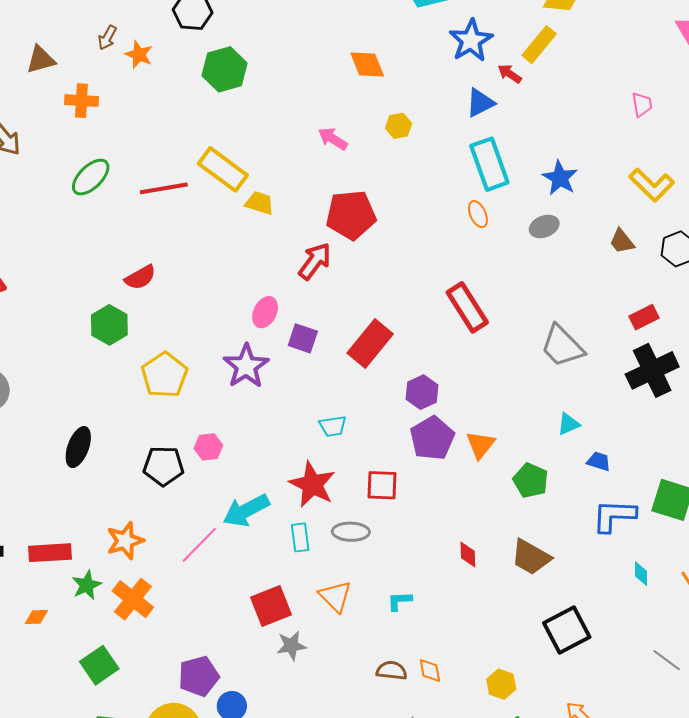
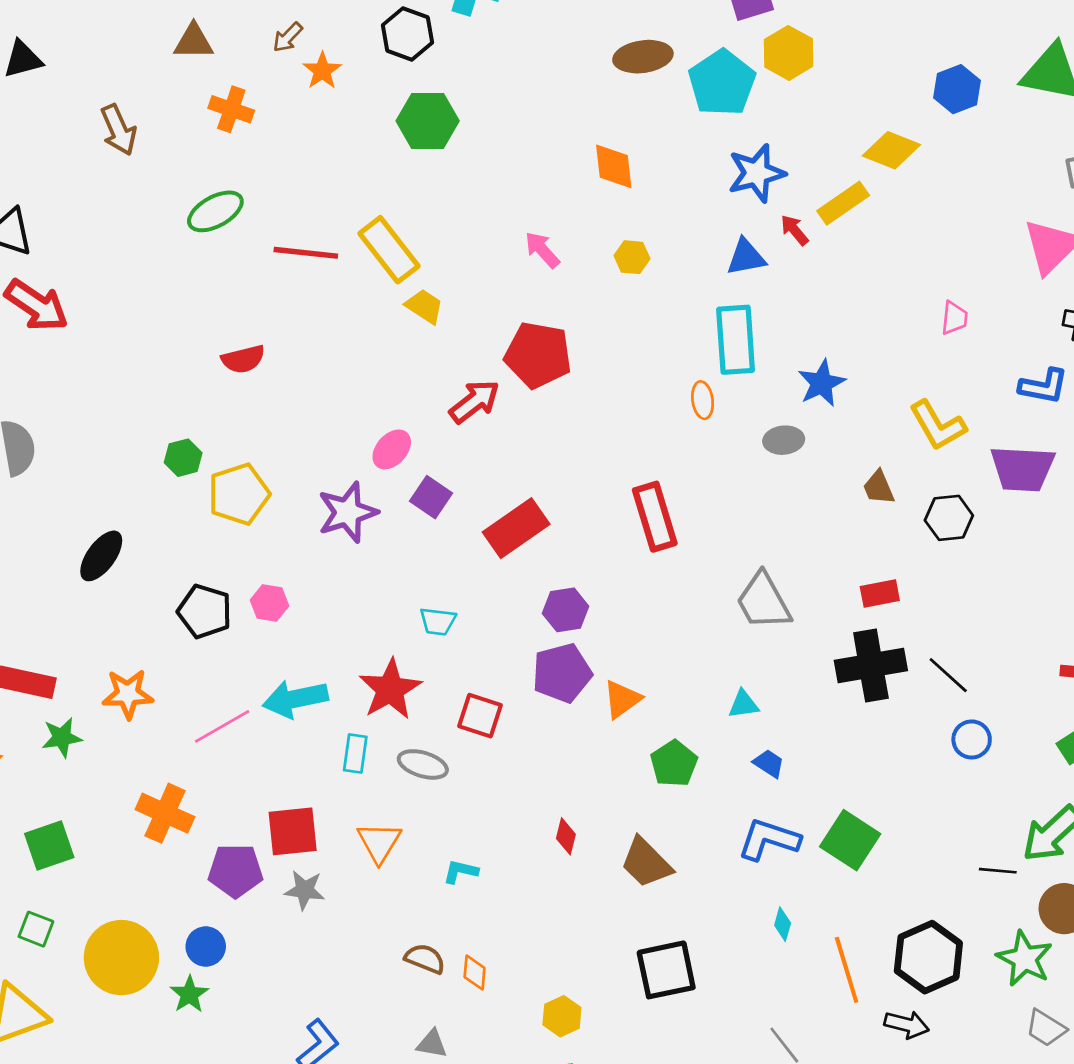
green hexagon: (109, 325) -> (183, 458), moved, size x0.7
orange cross: (133, 599) -> (165, 813), moved, turned -30
purple pentagon: (199, 676) -> (235, 871), moved

